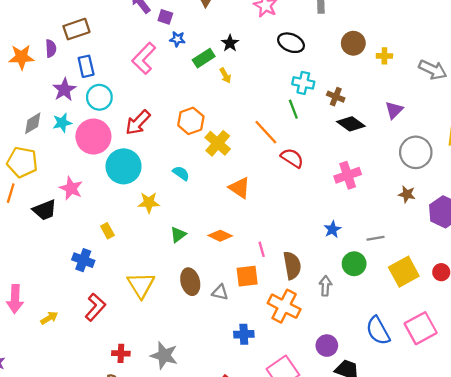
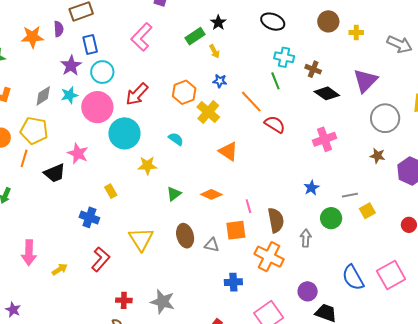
blue star: (177, 39) -> (220, 81), moved
purple triangle: (394, 110) -> (365, 81), size x1.5
yellow square: (404, 272) -> (367, 211), moved, size x0.6

